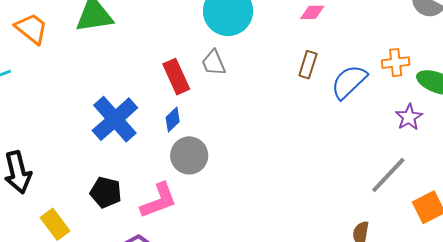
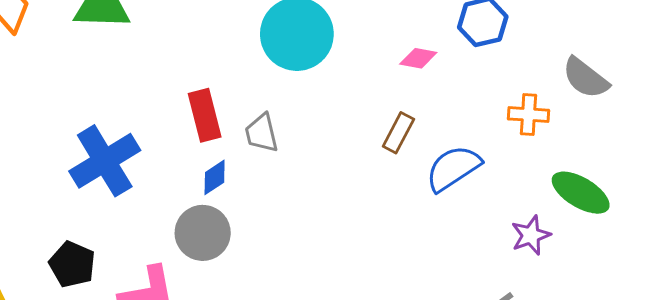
gray trapezoid: (214, 63) -> (262, 133), moved
orange cross: (396, 63) -> (528, 115), moved
blue diamond: (173, 120) -> (215, 177), moved

